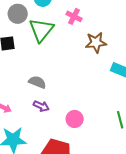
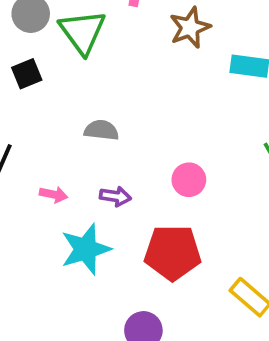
purple arrow: (41, 106) -> (115, 196), moved

